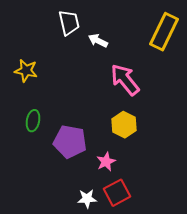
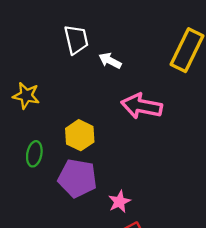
pink arrow: (125, 80) -> (142, 106), turned -40
yellow hexagon: (124, 125) -> (80, 135), moved

